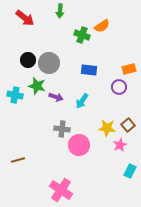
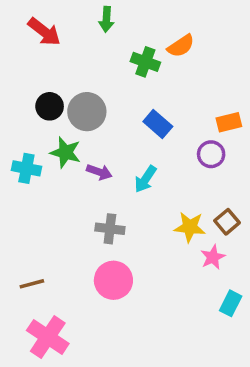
blue rectangle: (89, 70) -> (158, 124), turned 35
pink circle: (79, 145) -> (113, 280), moved
pink cross: (61, 190) -> (48, 337), moved

